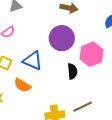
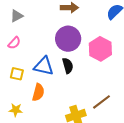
black semicircle: (72, 71) -> (68, 66), moved
orange semicircle: (22, 85) -> (38, 92), turned -96

